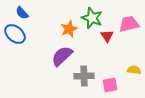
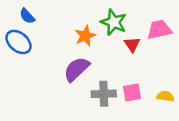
yellow semicircle: (134, 70) -> (165, 96), moved
pink square: (110, 85) -> (132, 93), moved

